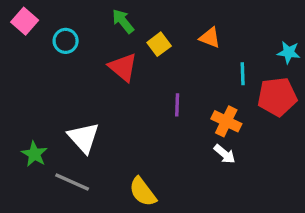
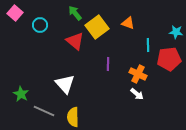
yellow square: (159, 44) -> (97, 27), size x1.6
white triangle: (84, 138) -> (65, 84), moved
yellow semicircle: (143, 192) -> (73, 117), moved, turned 36

